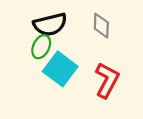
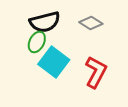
gray diamond: (101, 26) -> (91, 23), turned -60

